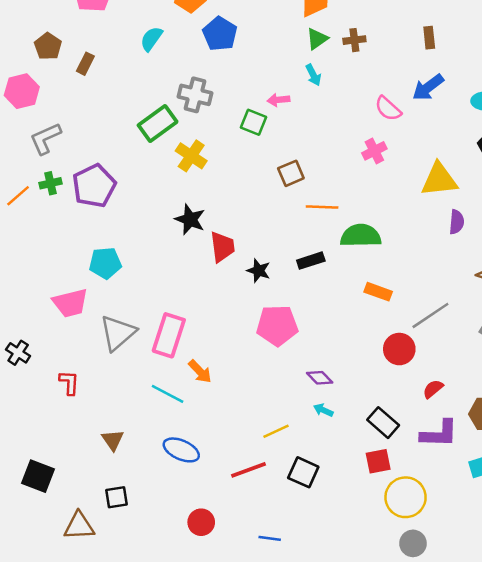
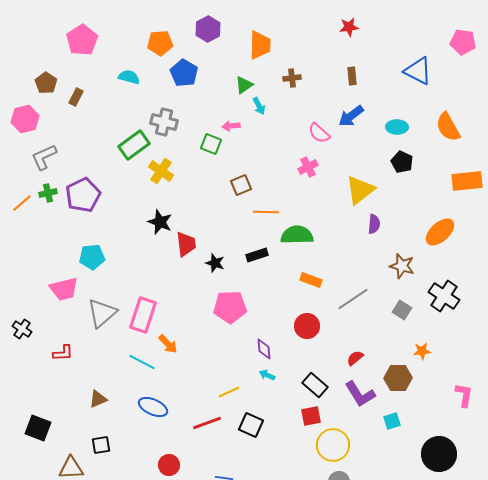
cyan semicircle: (151, 39) -> (129, 77), turned 70
green triangle: (317, 39) -> (244, 85), moved
yellow triangle: (439, 180) -> (360, 190), turned -32
red circle: (399, 349) -> (307, 326), moved
purple diamond: (320, 378) -> (264, 349), turned 40
red L-shape: (69, 383) -> (63, 353), turned 85
purple L-shape: (439, 434) -> (360, 394), turned 56
brown triangle: (113, 440) -> (98, 399), turned 42

